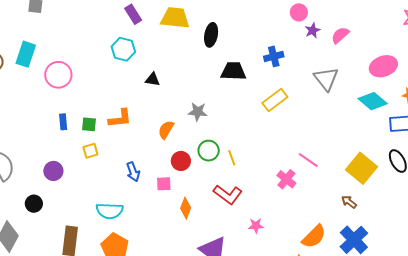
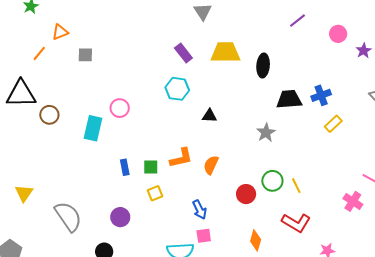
pink circle: (299, 12) -> (338, 34), moved
cyan rectangle: (26, 54) -> (93, 128), moved
blue cross: (274, 56) -> (321, 95), moved
pink circle: (58, 75) -> (120, 108), moved, size x0.7
yellow rectangle: (275, 100) -> (333, 124), size x0.7
gray star: (198, 112) -> (266, 133), moved, turned -30
orange semicircle: (166, 130) -> (211, 165), moved
pink square: (164, 184) -> (204, 236), moved

